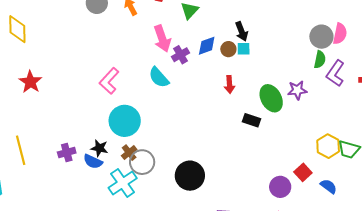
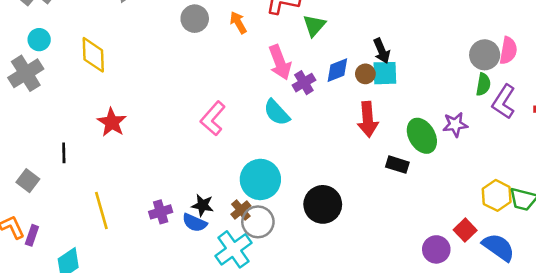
cyan square: (244, 49) -> (385, 73), size x1.5
red arrow: (229, 84) -> (368, 119), size x1.5
cyan circle: (125, 121) -> (260, 179), moved
black circle: (190, 176) -> (323, 204), moved
blue semicircle: (329, 186) -> (498, 247), size x1.5

